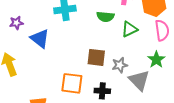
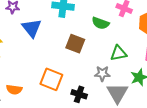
green triangle: (130, 29) -> (118, 53), moved
brown square: (96, 57) -> (75, 44), moved

